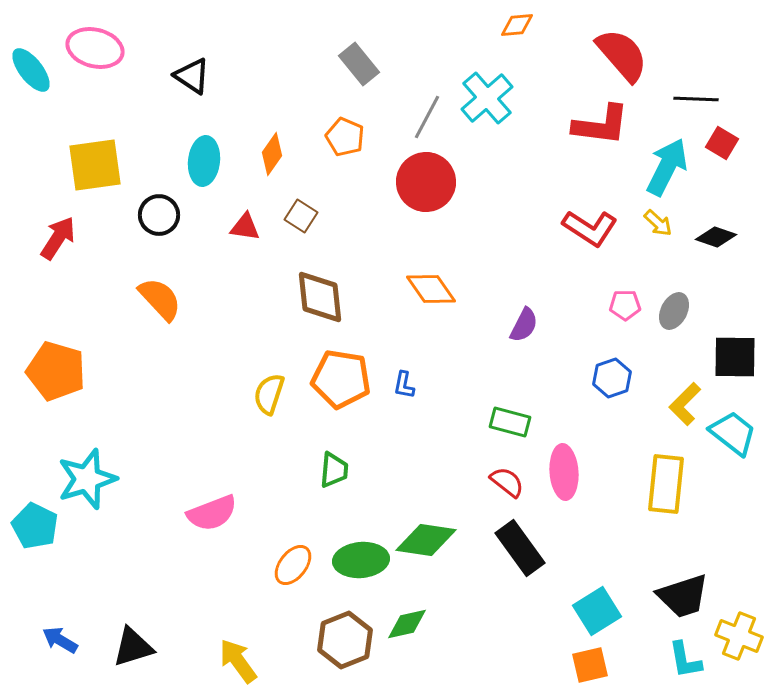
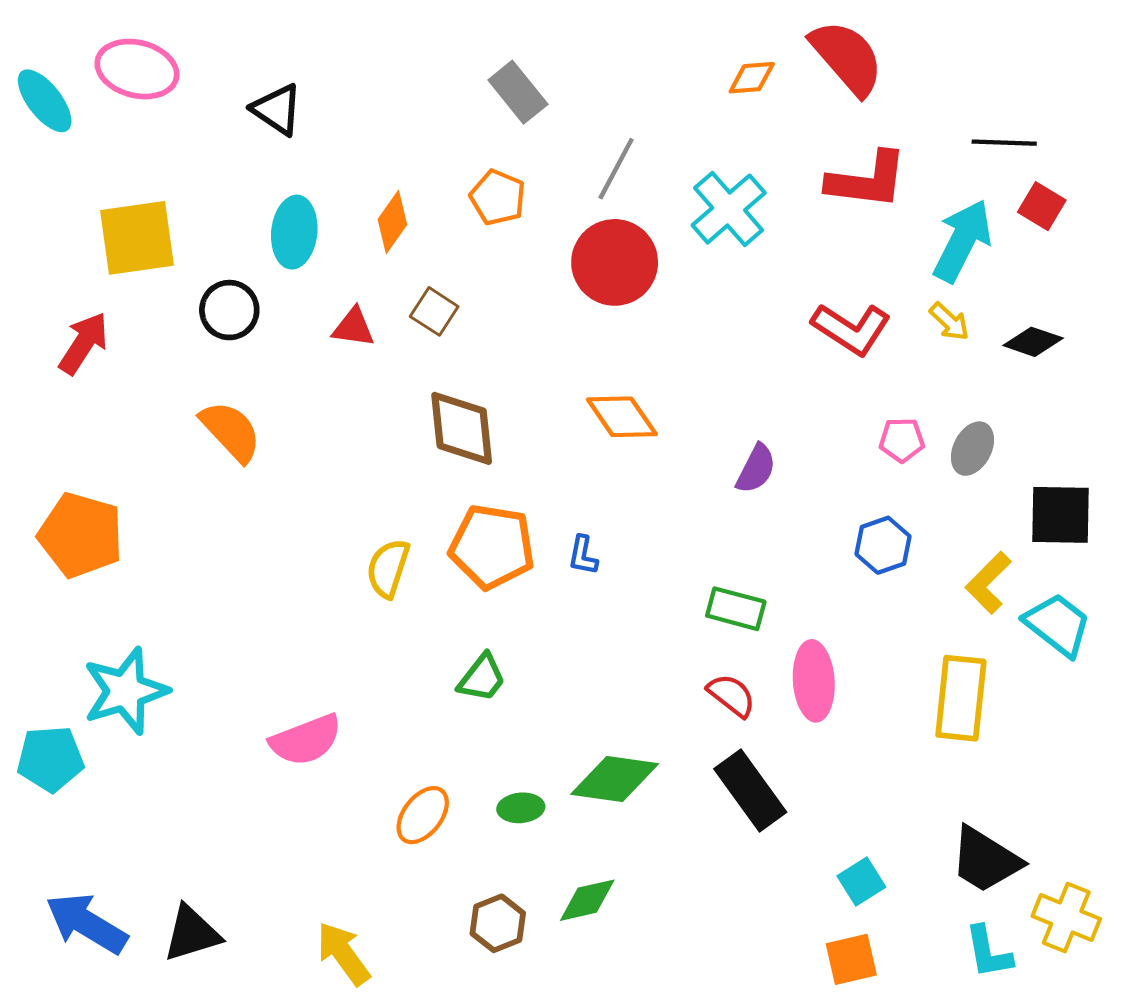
orange diamond: (517, 25) -> (752, 78), moved
red semicircle: (622, 55) -> (847, 57), moved
cyan cross: (487, 98) -> (729, 209), moved
green trapezoid: (334, 470) -> (482, 678), turned 33
cyan pentagon: (35, 526) -> (50, 759), turned -30
green ellipse: (361, 560) -> (521, 808), size x0.6
black trapezoid: (683, 596) -> (985, 860), turned 50
cyan square: (597, 611) -> (861, 881), size x0.7
blue arrow: (60, 640) -> (86, 923), size x1.6
brown hexagon: (345, 640) -> (498, 923), size x0.7

